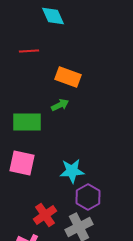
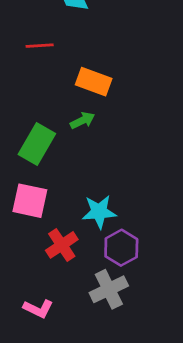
green rectangle: (27, 122) -> (37, 144), turned -60
red cross: (45, 215) -> (62, 245), moved

